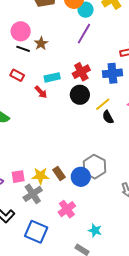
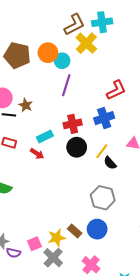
red cross: (81, 72) -> (73, 124), turned 30
gray hexagon: (94, 167) -> (103, 198), moved

